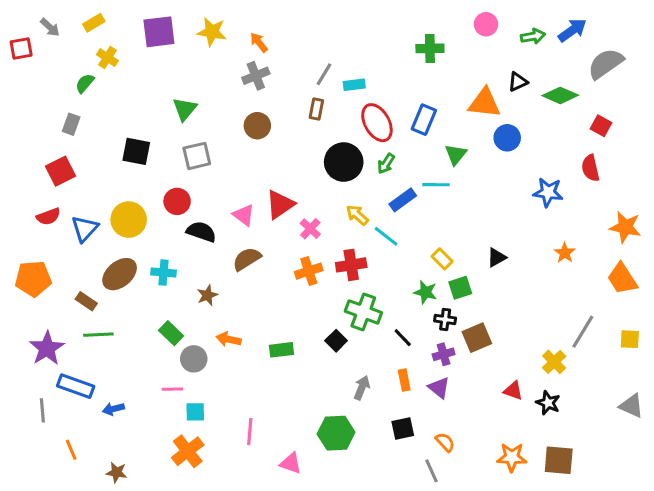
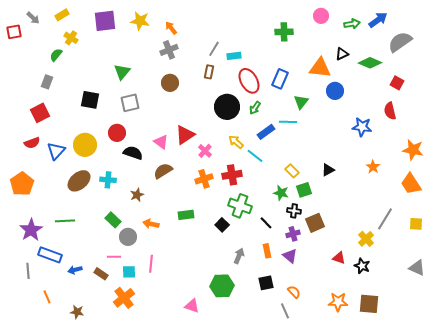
orange pentagon: (33, 279) -> (22, 184), turned -30
brown rectangle: (86, 301) -> (101, 274), moved
green rectangle: (282, 350) -> (186, 215), moved
pink line: (250, 432) -> (151, 264), moved

